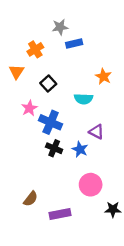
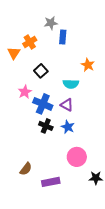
blue rectangle: (74, 44) -> (63, 37), turned -72
orange triangle: (16, 72) -> (14, 53), moved
purple triangle: (96, 132) -> (67, 105), moved

